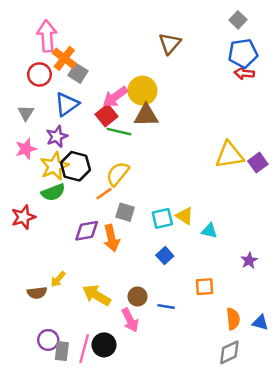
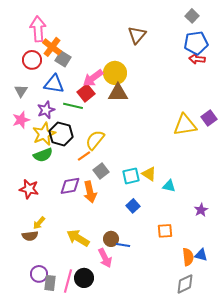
blue triangle: (67, 104) -> (54, 84), turned 45
green line: (119, 132) -> (73, 106), moved
purple square: (258, 163) -> (209, 118), moved
gray square: (125, 212) -> (101, 171), turned 35
red star: (23, 217) -> (29, 189), moved, turned 30
yellow arrow: (58, 279) -> (39, 223), moved
blue line: (166, 306) -> (123, 245), moved
blue triangle: (260, 323) -> (201, 255), moved

